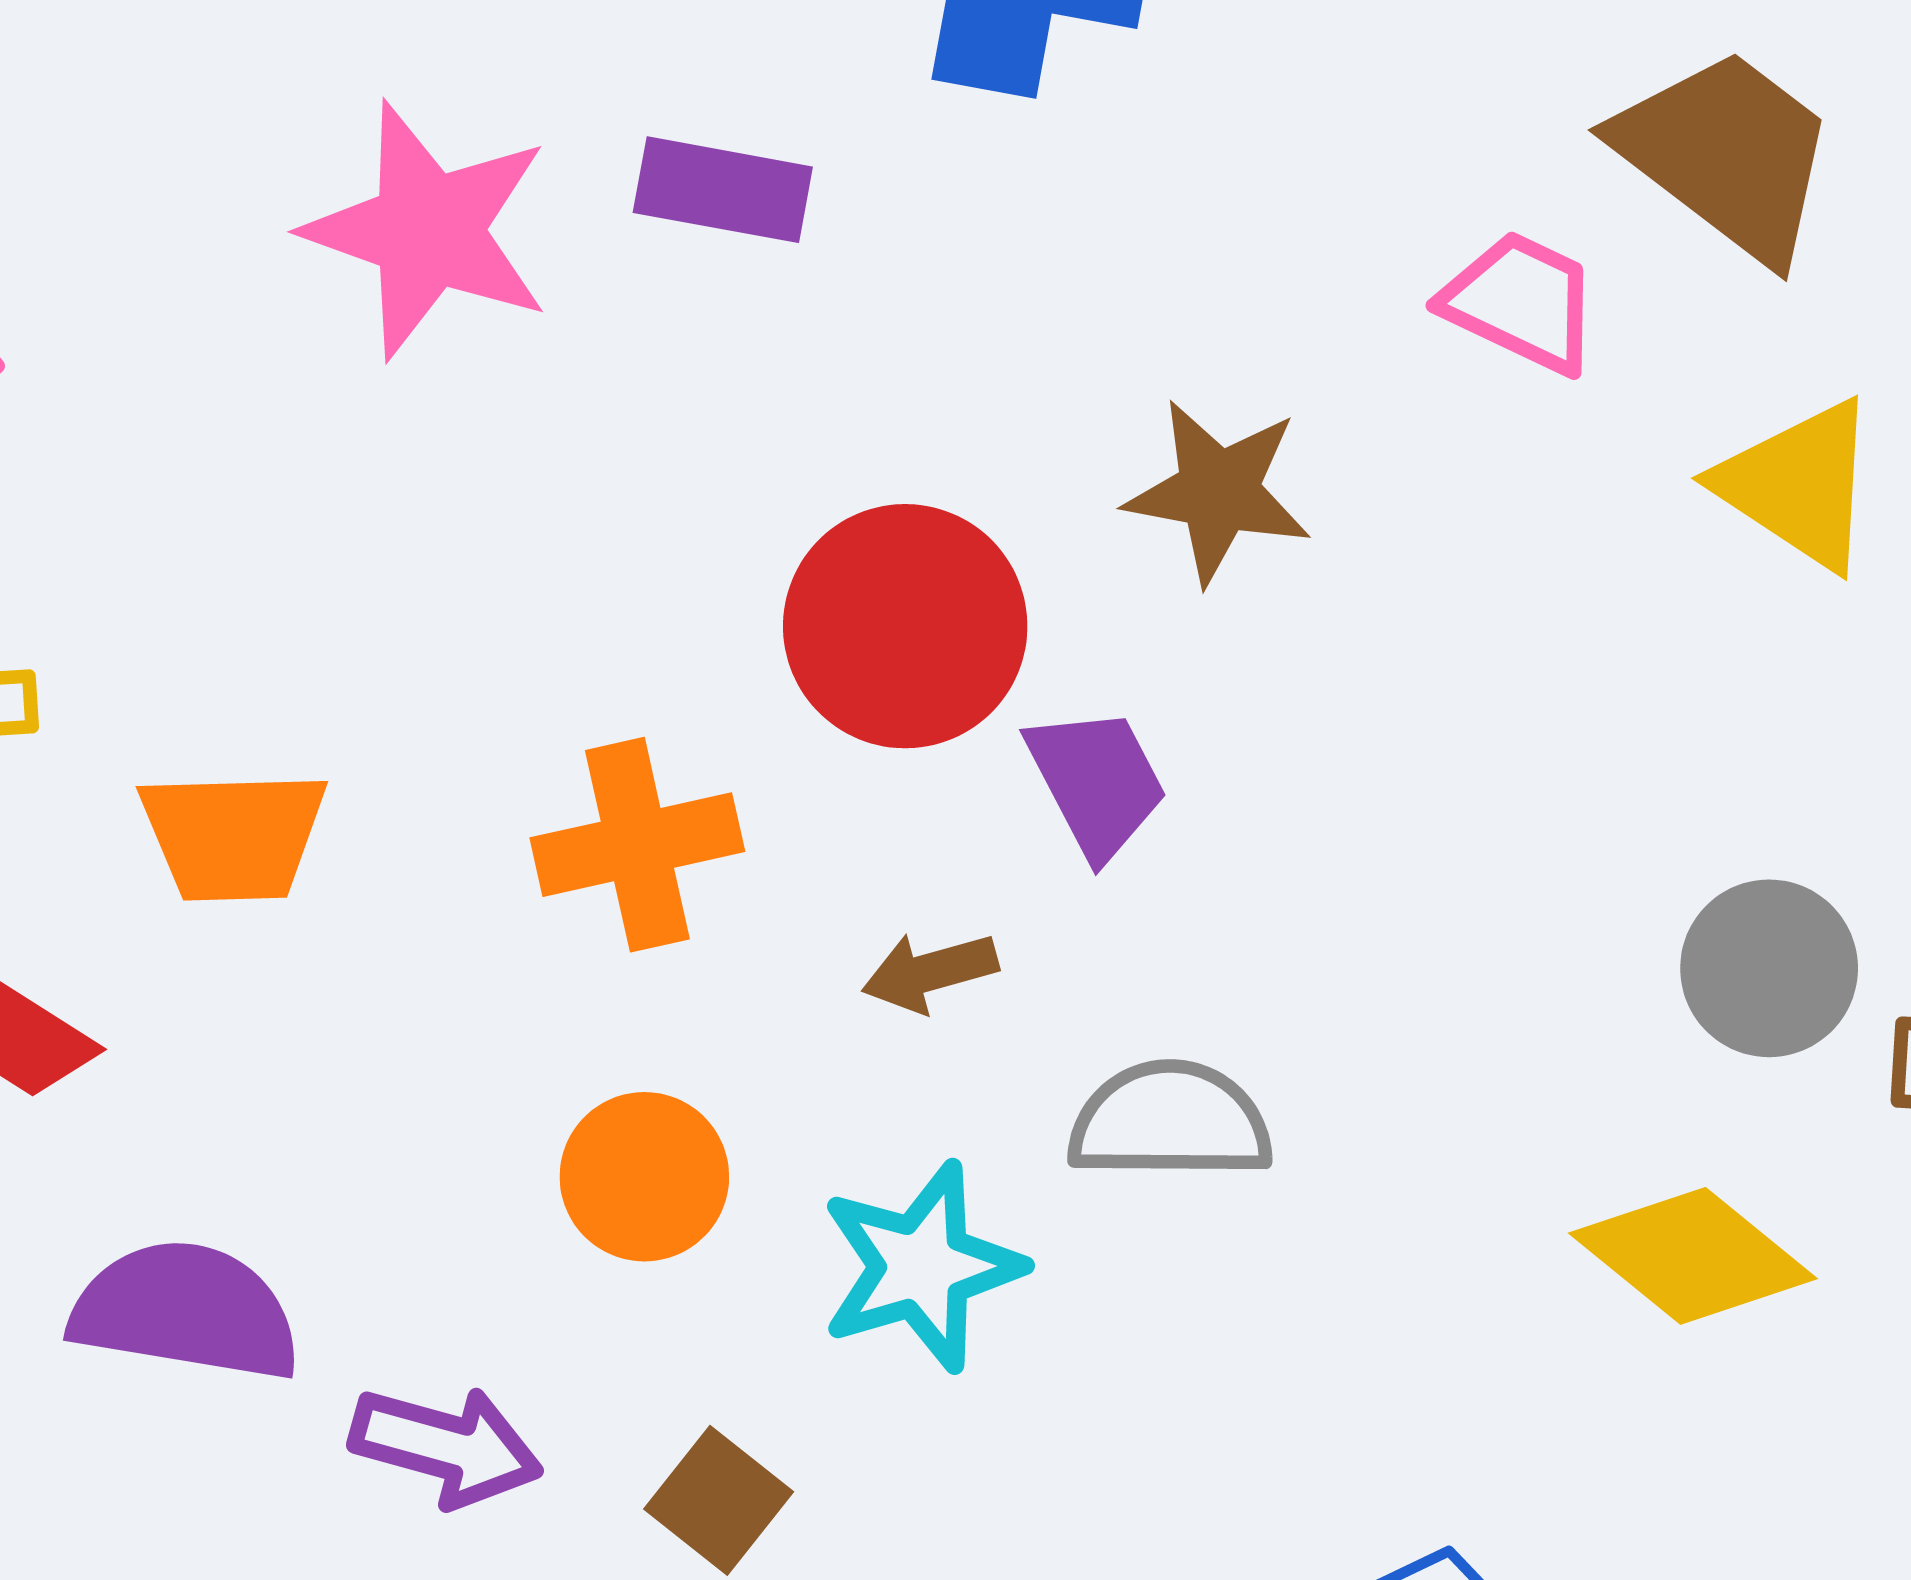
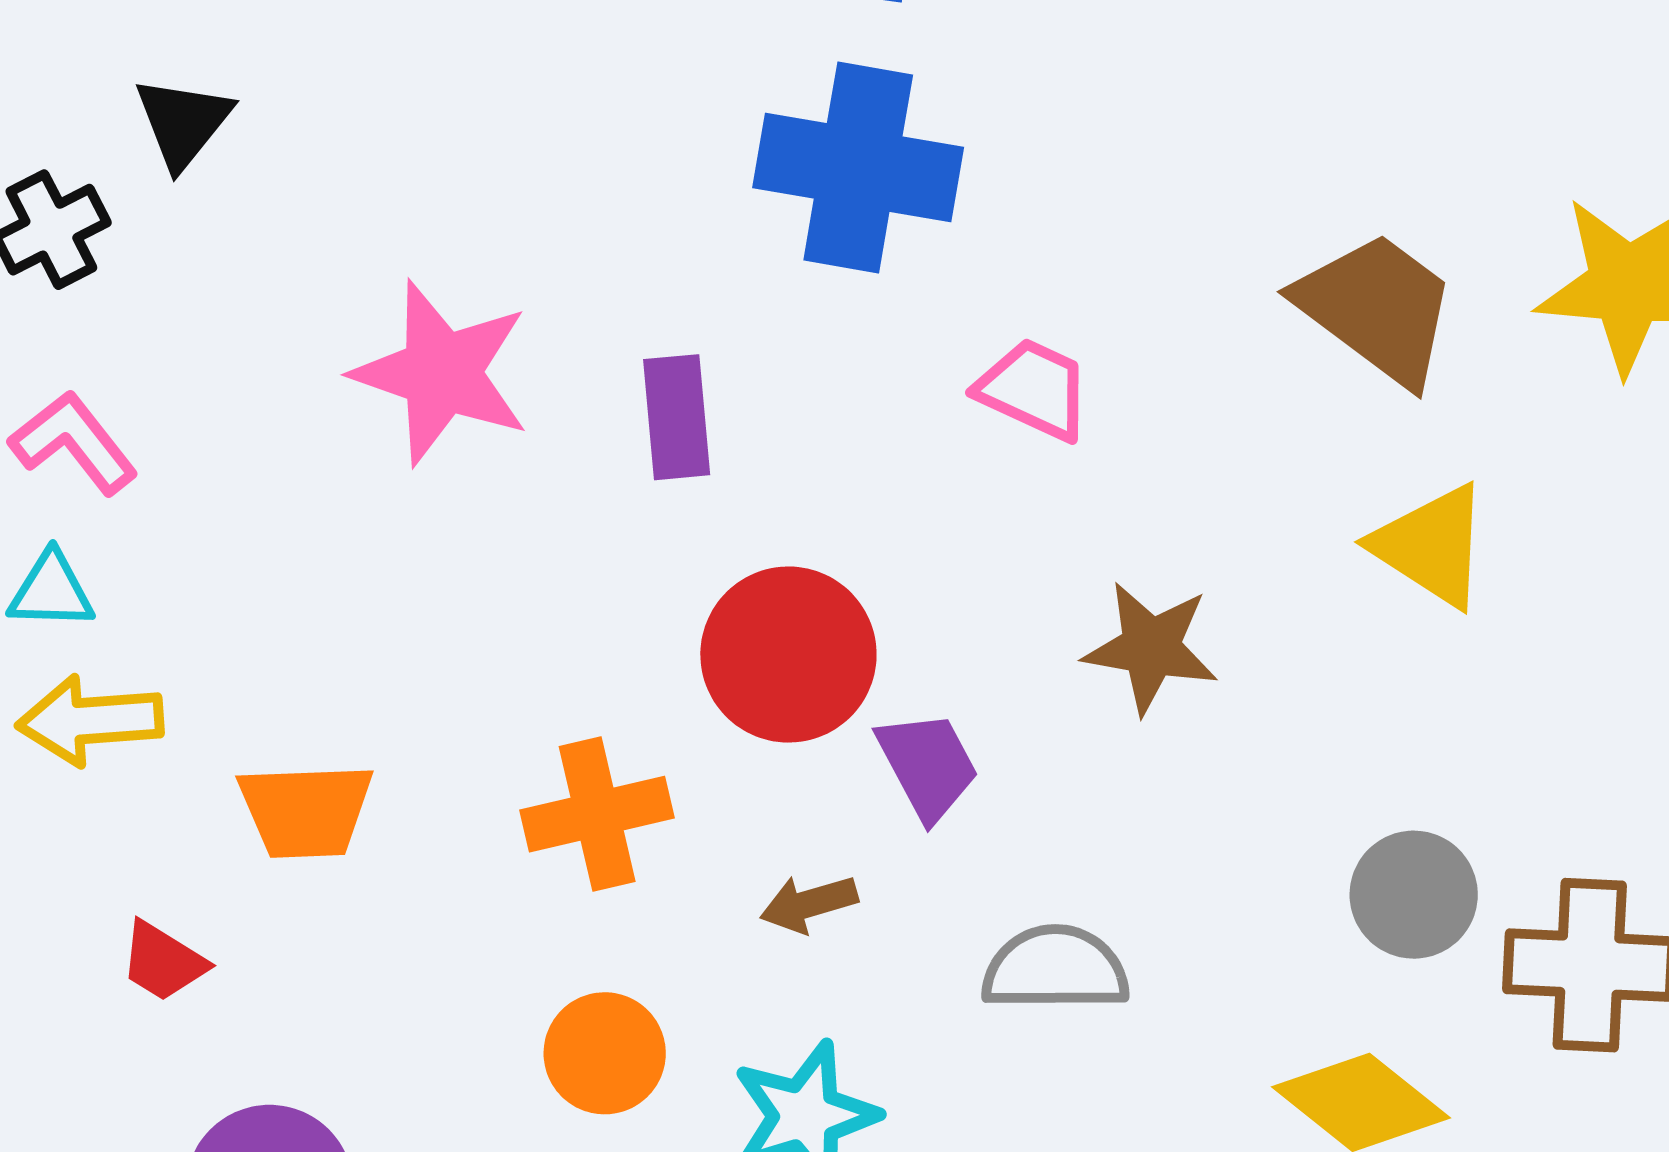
purple rectangle: (723, 190) -> (677, 417), moved, turned 75
pink trapezoid: (1521, 302) -> (1034, 389), moved
brown star: (1218, 491) -> (1151, 648), moved
gray semicircle: (1170, 1121) -> (1055, 969), moved

